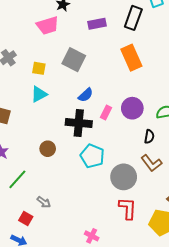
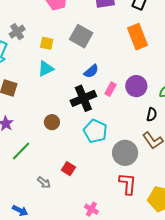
black cross: (79, 123) -> (83, 98), turned -30
gray arrow: (44, 202) -> (44, 183), moved
red square: (26, 218) -> (68, 169), moved

